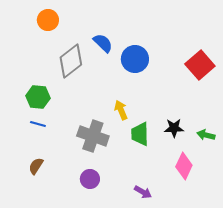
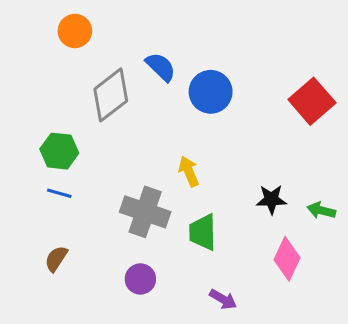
green trapezoid: (140, 134) -> (203, 232), moved

